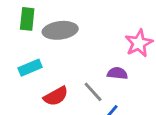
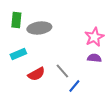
purple semicircle: (117, 73) -> (94, 58), moved

